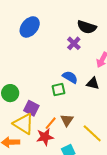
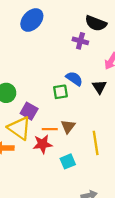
purple cross: (74, 43) -> (80, 41), turned -32
black triangle: (93, 83) -> (99, 87), turned 40
orange line: (51, 123) -> (50, 129), turned 48
yellow line: (92, 133) -> (96, 143), turned 35

